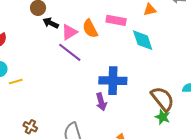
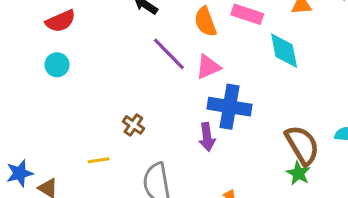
pink triangle: (69, 32) -> (208, 67), moved
yellow line: (16, 82) -> (99, 160), moved
brown cross: (30, 127) -> (133, 125), moved

